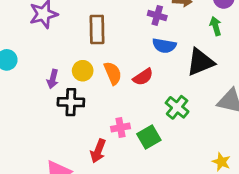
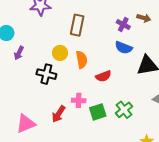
red semicircle: (143, 77) -> (103, 76), moved
purple arrow: (53, 79) -> (19, 53), moved
green cross: (177, 107) -> (124, 110), moved

